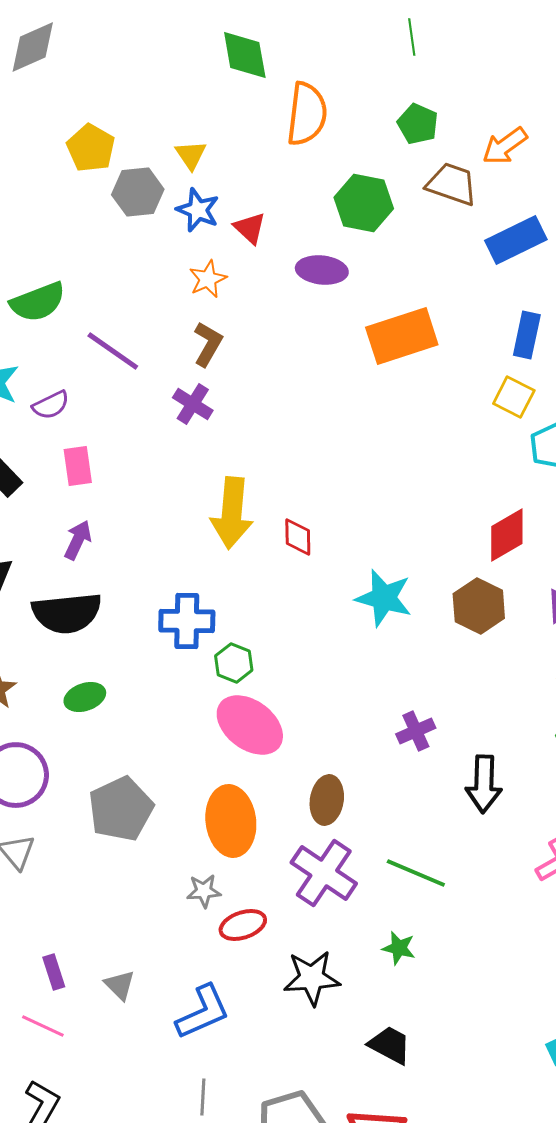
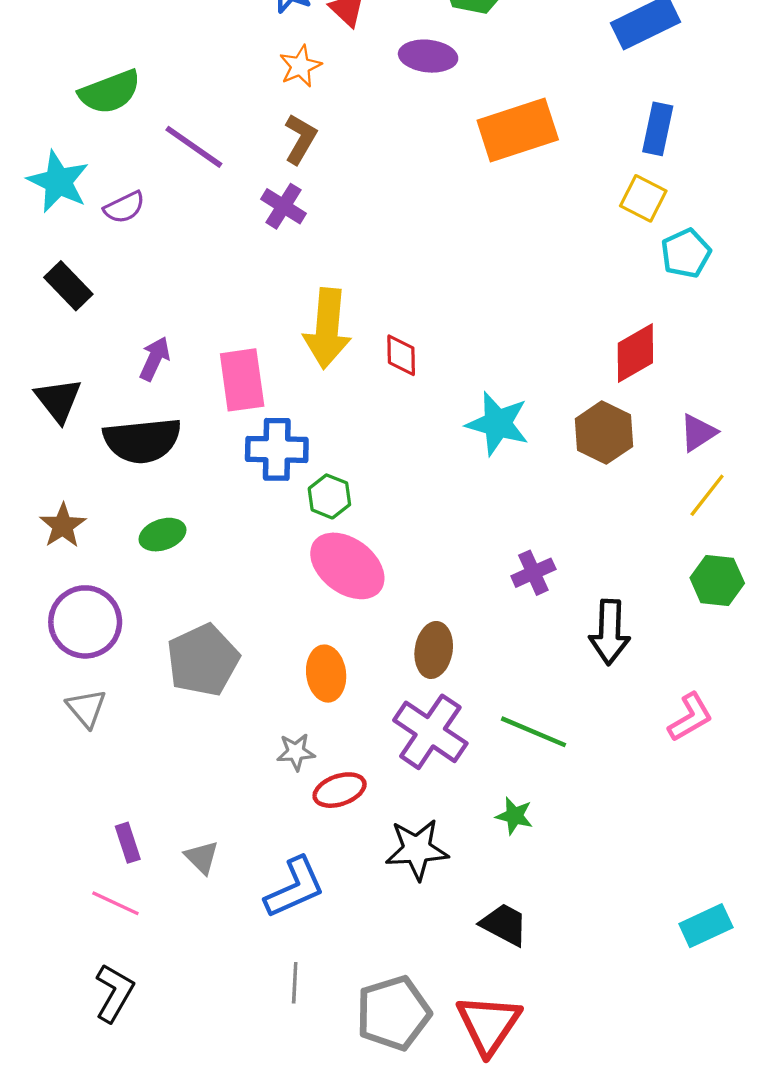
pink rectangle: (78, 466) -> (242, 380), moved, size x1.4
orange ellipse: (231, 821) -> (326, 674), size x0.7

